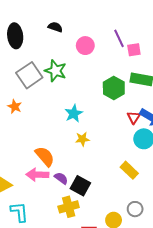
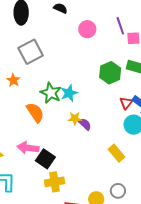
green star: (56, 71) -> (51, 93), moved
orange semicircle: (45, 156) -> (35, 112), moved
purple semicircle: (61, 178) -> (85, 124), moved
black square: (80, 186) -> (45, 159), moved

